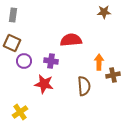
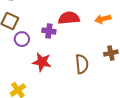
purple cross: (51, 61) -> (49, 31), moved
orange arrow: (99, 62) -> (103, 19), moved, turned -105

